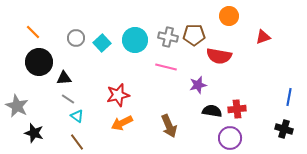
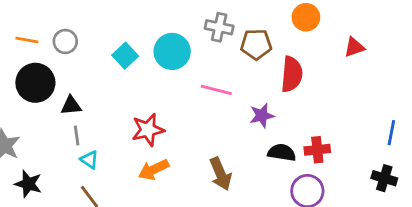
orange line: (33, 32) -> (27, 40), turned -35
gray cross: (168, 37) -> (219, 27), moved
gray circle: (76, 38) -> (65, 41), moved
red semicircle: (219, 56) -> (292, 74), turned -95
gray line: (68, 99) -> (77, 135), turned 48

